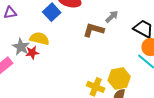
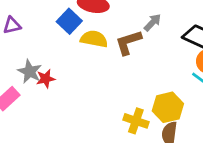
brown L-shape: (93, 30) -> (128, 42), turned -30
yellow semicircle: (39, 39) -> (94, 39), moved

